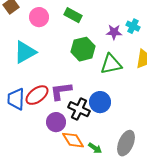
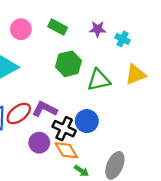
purple star: (114, 32) -> (98, 29), moved
purple L-shape: (61, 91) -> (45, 109), turned 35
orange diamond: (73, 140) -> (66, 150), moved

